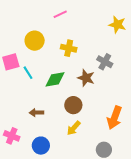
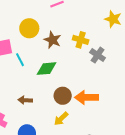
yellow cross: (69, 48) -> (81, 40), moved
brown star: (86, 78) -> (53, 40), moved
orange arrow: (114, 118) -> (87, 97), moved, turned 65

